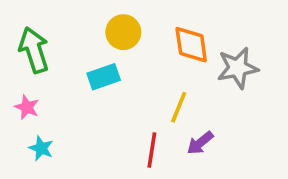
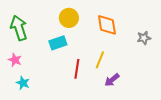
gray star: (238, 68) -> (144, 38), moved, size x0.6
red line: (152, 150) -> (77, 69), moved

